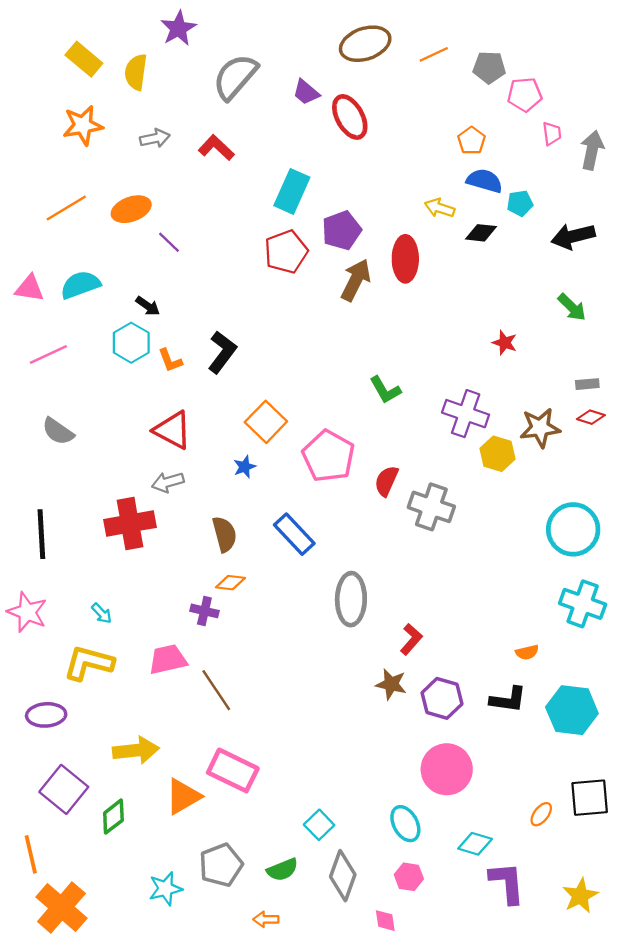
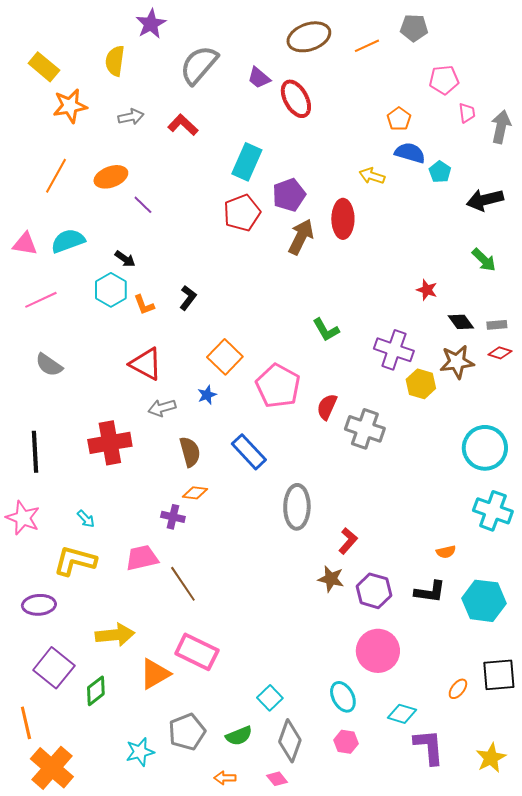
yellow rectangle: (84, 59) -> (44, 67), moved
gray pentagon: (489, 67) -> (414, 28), moved
cyan pentagon: (520, 203) -> (440, 172), turned -30
orange line: (66, 208) -> (56, 176), turned -30
black diamond: (481, 233) -> (461, 322), moved, turned 48
black L-shape: (222, 352) -> (188, 298), size x0.7
gray arrow: (168, 482) -> (162, 408), moved
pink diamond: (385, 921) -> (277, 779), moved, turned -30

